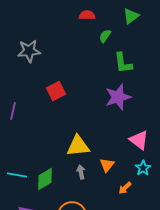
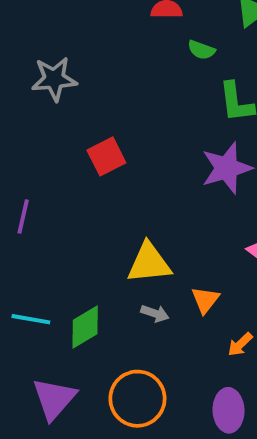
green semicircle: (105, 36) -> (201, 50), turned -104
purple line: (13, 111) -> (23, 217), moved
gray arrow: (81, 172) -> (155, 313), turned 120

